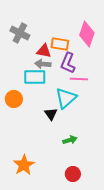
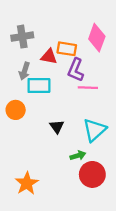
gray cross: (20, 33) -> (22, 37), turned -36
gray arrow: (43, 64) -> (24, 71), moved, turned -77
cyan triangle: (66, 98) -> (95, 130), moved
red circle: (73, 174) -> (92, 174), moved, size x1.5

